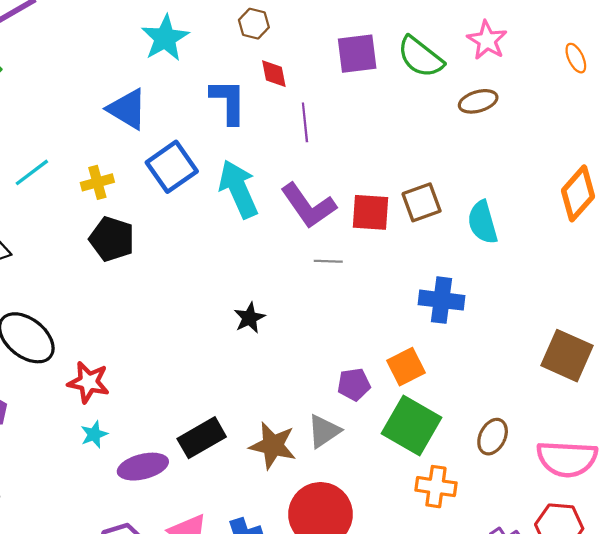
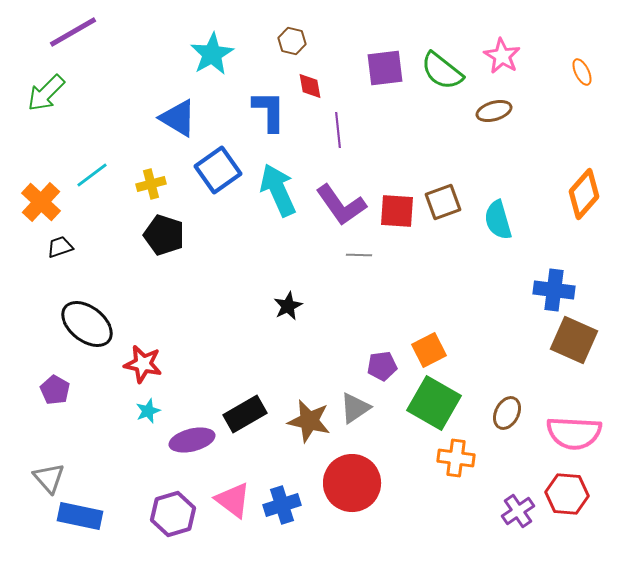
blue cross: (442, 300) -> (554, 290), moved

